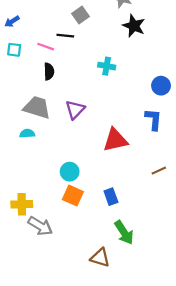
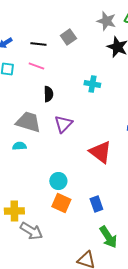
black line: (65, 36) -> (38, 44), moved
black semicircle: (49, 72) -> (48, 94), moved
red triangle: (115, 140) -> (100, 152), turned 50

